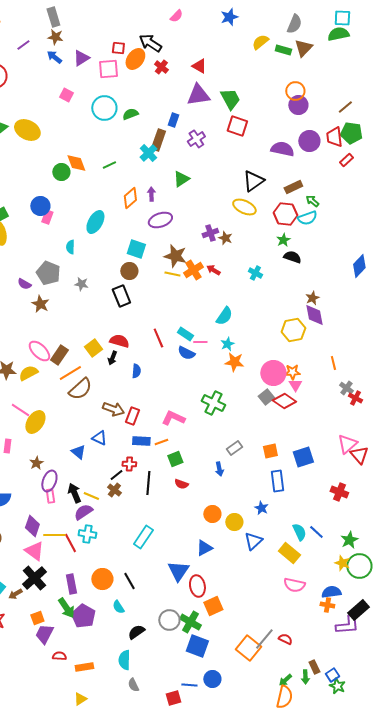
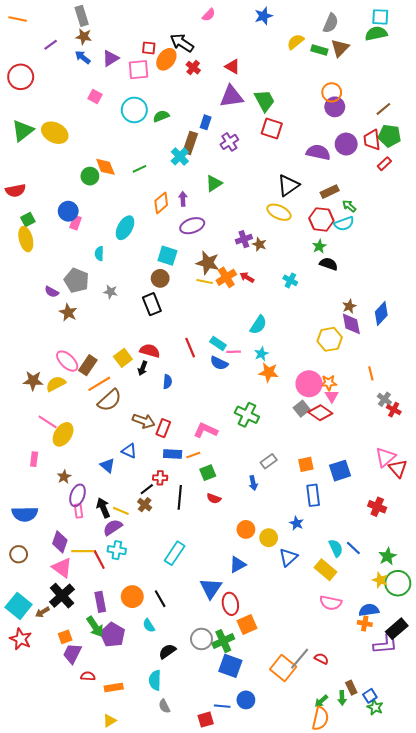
blue diamond: (359, 266) -> (381, 313), moved
green cross: (190, 622) -> (223, 641), turned 35

